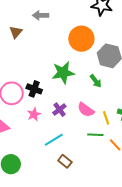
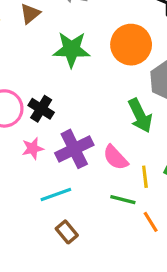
green star: (63, 73) -> (71, 49), moved
green arrow: (96, 81) -> (140, 116), size x1.5
purple cross: (59, 110) -> (74, 149), size x1.6

